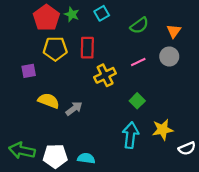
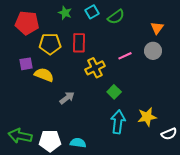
red pentagon: (46, 18) -> (27, 23), moved, turned -30
green semicircle: (139, 25) -> (116, 17), moved
yellow semicircle: (49, 101) -> (44, 75), moved
green square: (137, 101) -> (114, 92), moved

